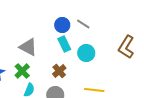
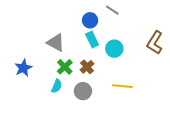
gray line: (83, 24) -> (112, 10), moved
green cross: (22, 71) -> (65, 67), moved

